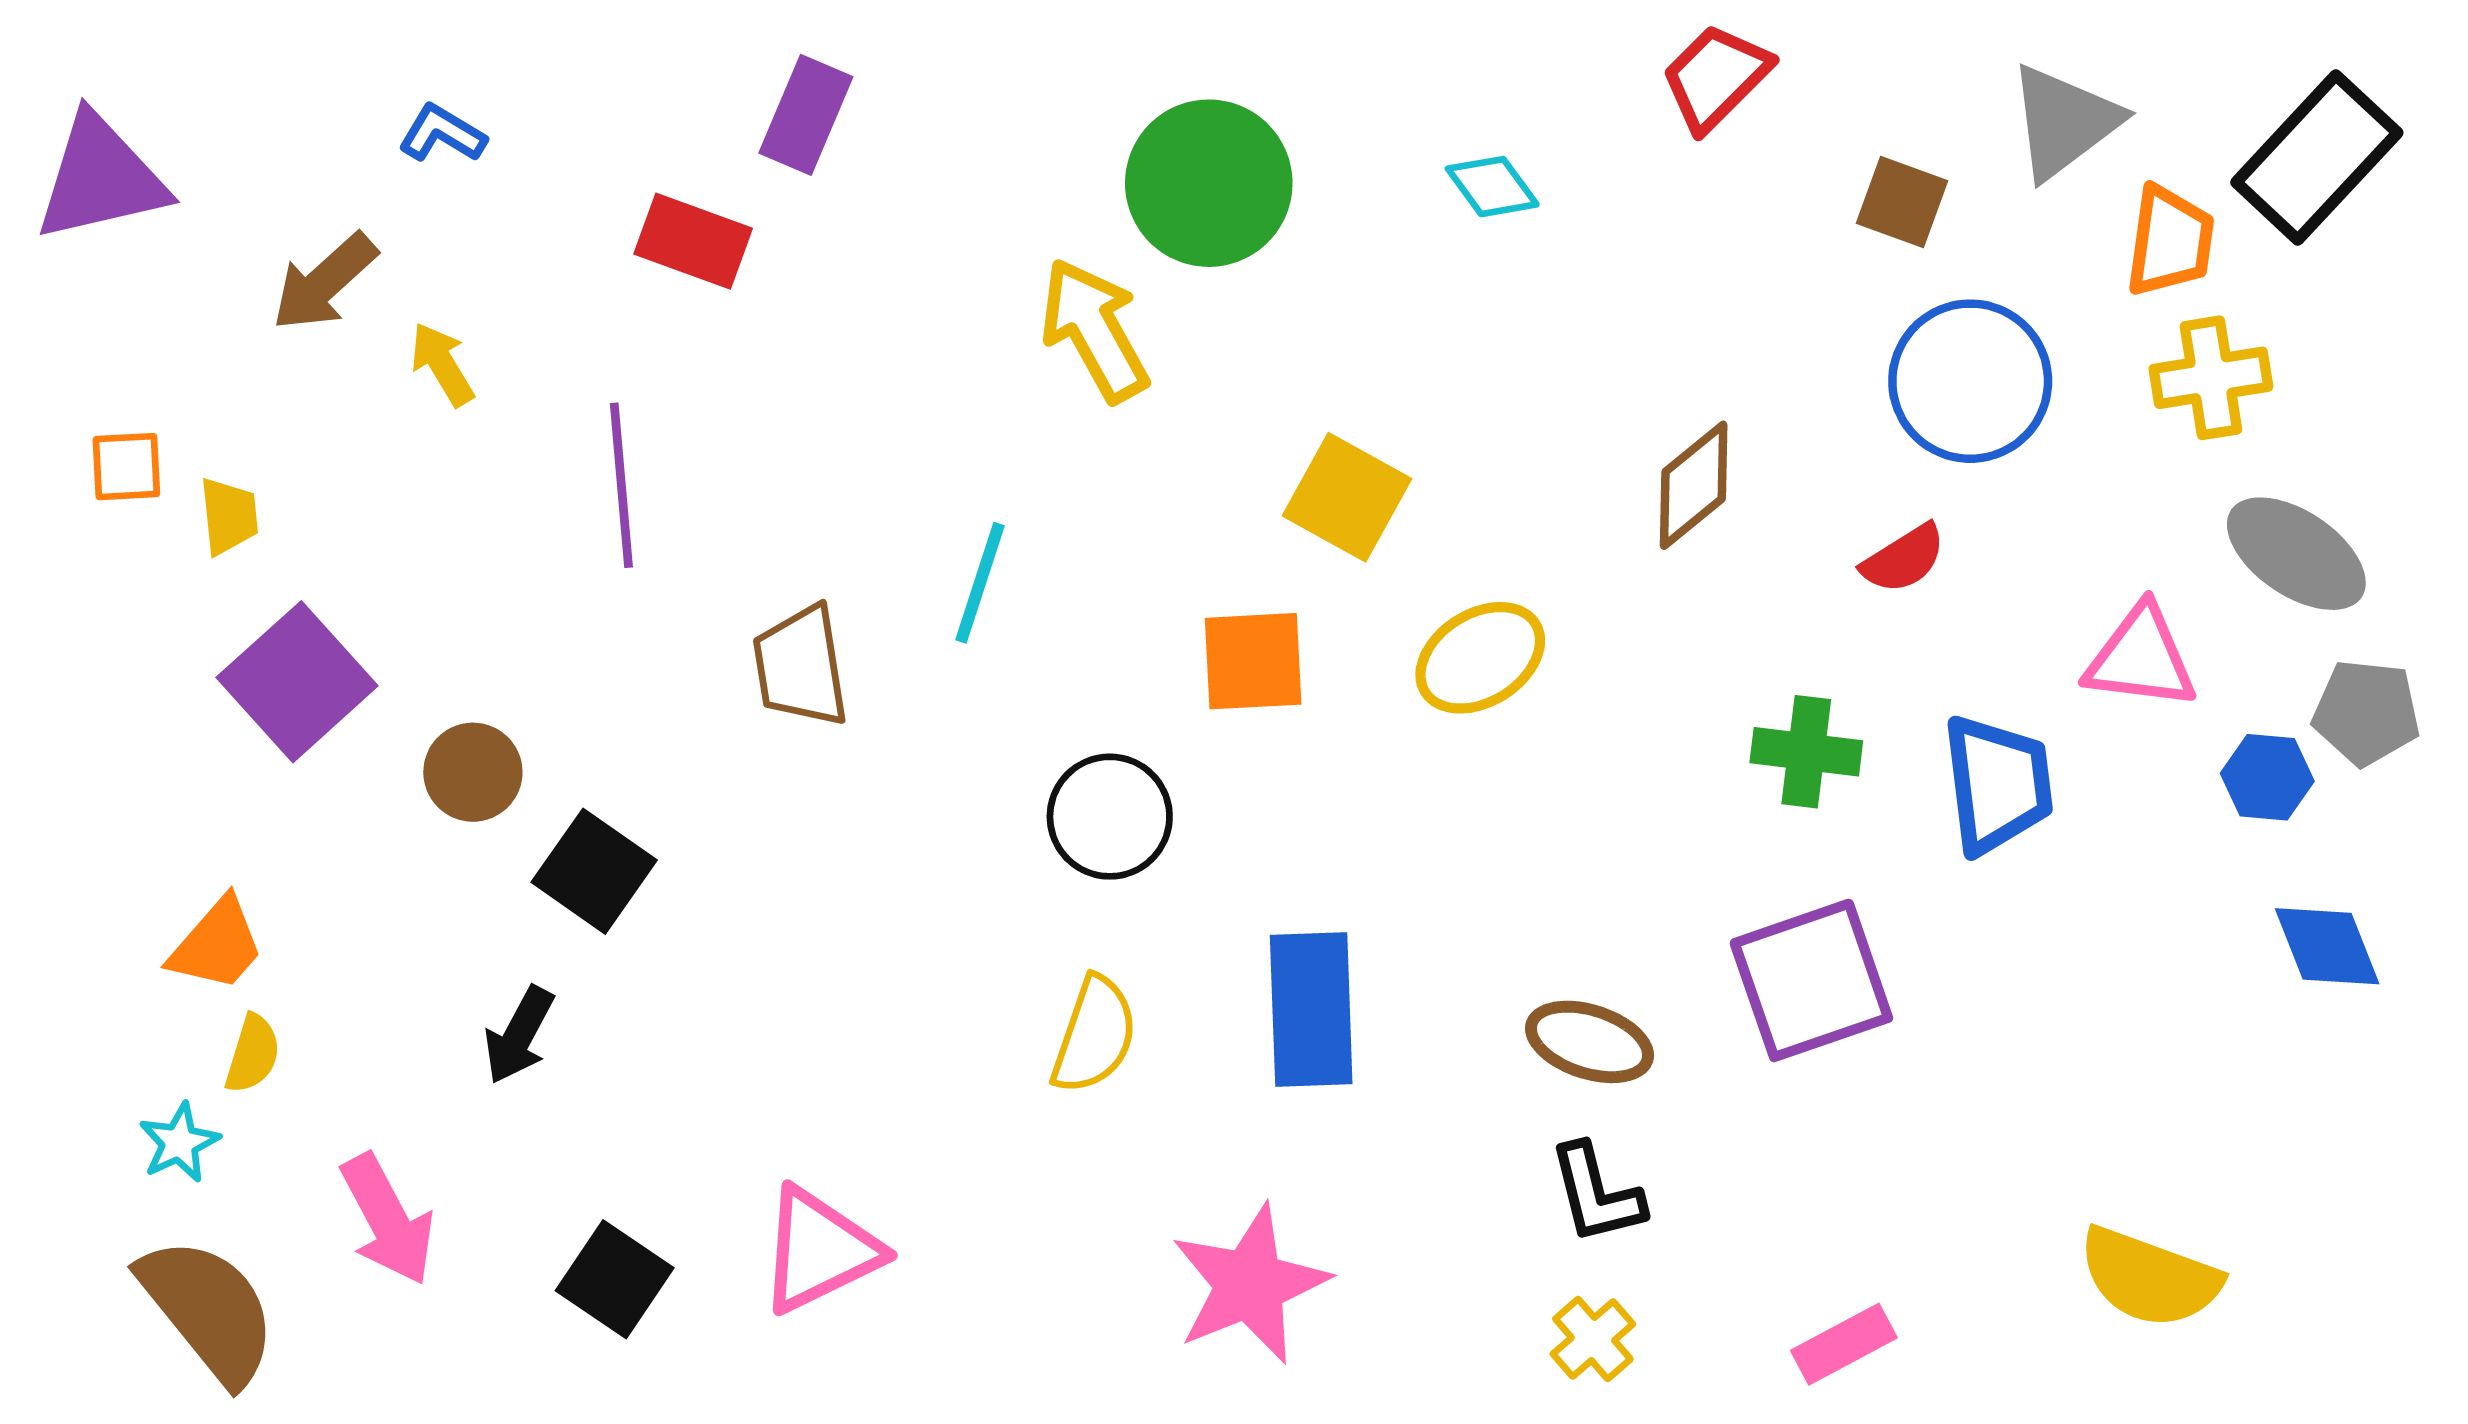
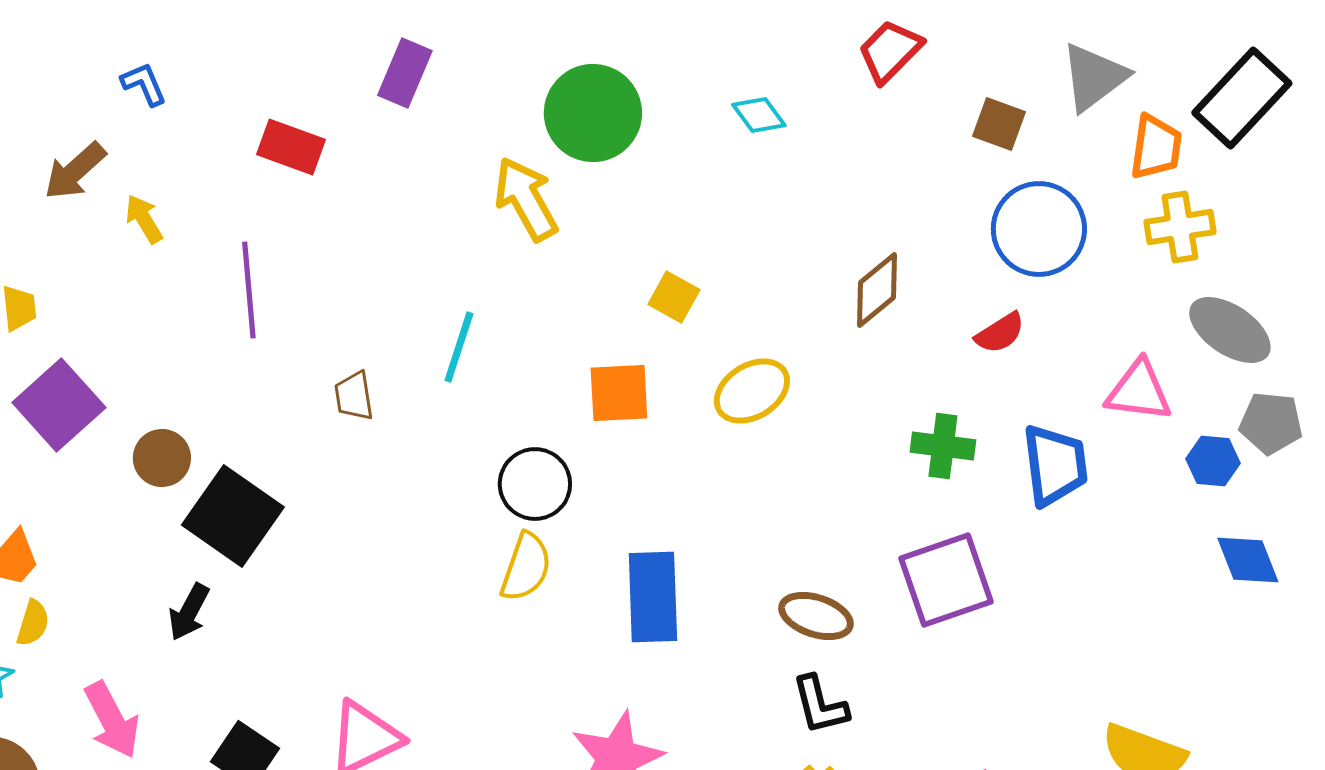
purple rectangle: (806, 115) -> (405, 73), moved
blue L-shape: (442, 134) -> (144, 84), turned 36
yellow square: (1347, 497) -> (674, 297), size x0.7
brown trapezoid: (801, 666) -> (354, 396), size x0.7
black square: (594, 871) -> (233, 516), size x1.4
yellow semicircle: (1094, 1035) -> (526, 567), moved

